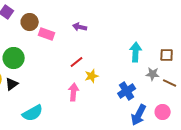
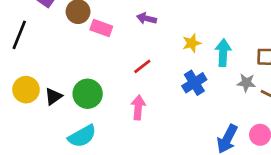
green circle: (14, 58) -> (88, 94), moved
yellow star: (92, 76) -> (192, 43), moved
blue cross: (127, 91) -> (194, 83), moved

